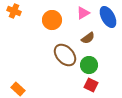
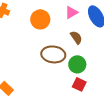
brown semicircle: (88, 38) -> (76, 37), turned -88
brown ellipse: (65, 55) -> (53, 54), turned -40

